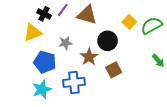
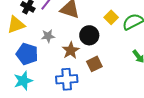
blue cross: (74, 82) -> (67, 79), moved

